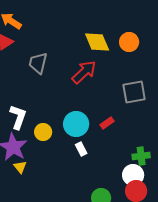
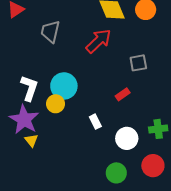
gray square: (134, 92) -> (138, 63), moved, size x0.7
cyan circle: (76, 124) -> (64, 86), moved
white circle: (133, 175) -> (127, 138), moved

